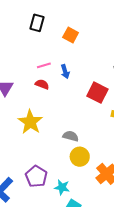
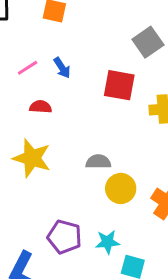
red semicircle: (42, 84) -> (41, 107), moved

